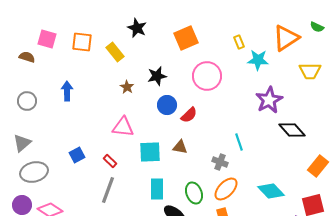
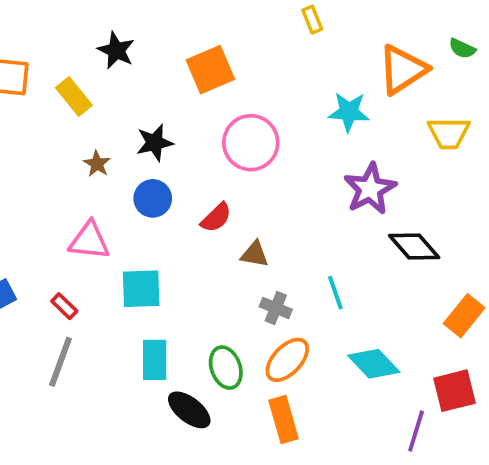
yellow rectangle: (239, 42) -> (312, 20), moved
blue circle: (167, 105) -> (153, 198), moved
cyan line: (239, 142) -> (335, 293), moved
brown triangle: (180, 147) -> (255, 254), moved

